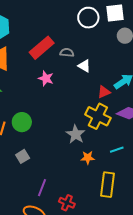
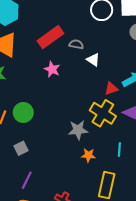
gray star: (76, 134) -> (78, 130), turned 30
cyan line: (117, 150) -> (119, 150), turned -72
purple line: (42, 188) -> (27, 180), moved

